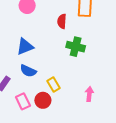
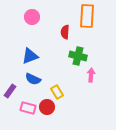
pink arrow: (89, 94) -> (91, 75), moved
pink rectangle: (23, 101) -> (28, 108), turned -49

